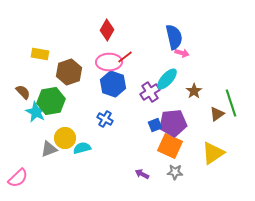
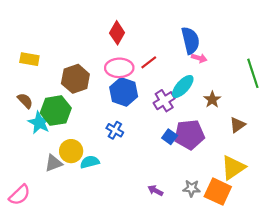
yellow rectangle: (40, 54) -> (29, 59), moved
red line: (125, 57) -> (149, 62), moved
green line: (231, 103) -> (253, 73), moved
blue square: (155, 125) -> (170, 137), turned -32
orange square: (170, 146) -> (218, 192), moved

